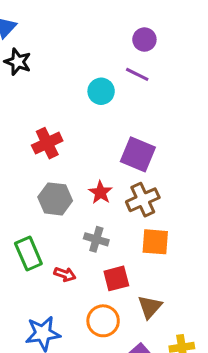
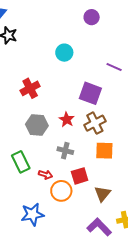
purple line: (137, 74) -> (114, 67), moved
orange circle: (103, 321) -> (61, 191), moved

